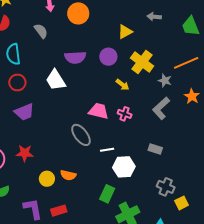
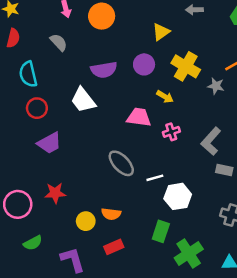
gray L-shape: (161, 108) -> (211, 141), moved
pink trapezoid: (99, 111) -> (139, 117), moved
pink cross: (125, 114) -> (171, 132), turned -32
gray rectangle: (155, 149) -> (224, 170), moved
red rectangle: (59, 211) -> (114, 247), moved

